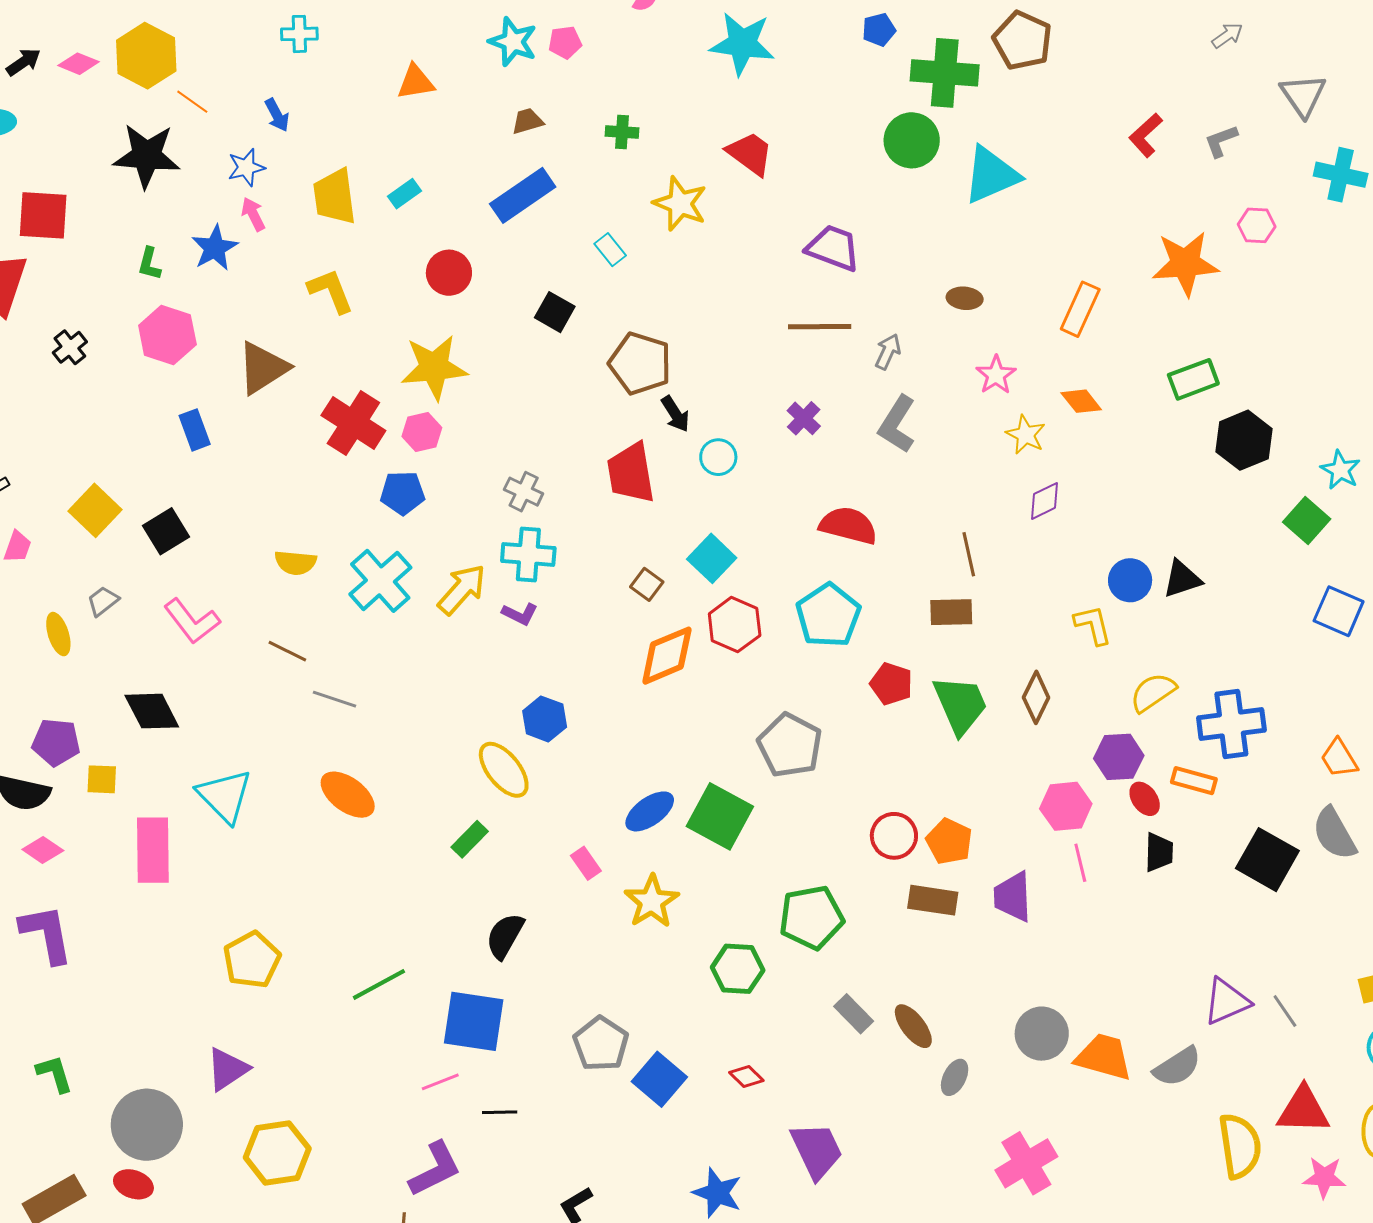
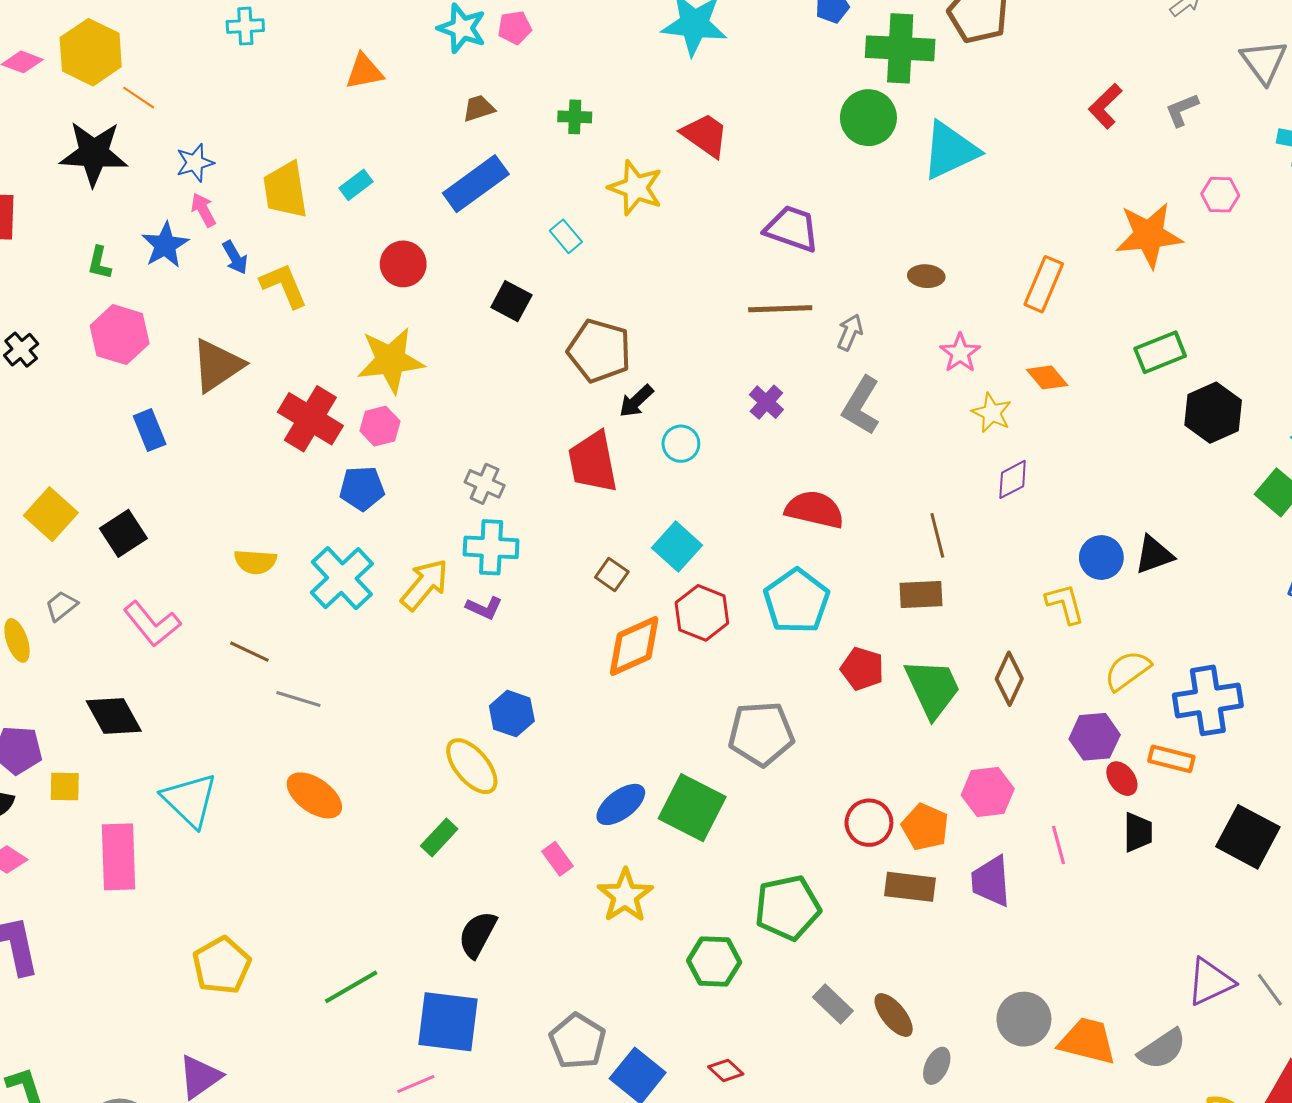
blue arrow: (277, 115) -> (235, 257), moved
black arrow: (675, 414) -> (636, 401), turned 81
gray pentagon: (790, 745) -> (761, 734), turned -30
pink hexagon: (1066, 806) -> (988, 792), moved

